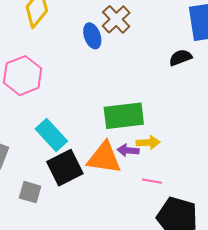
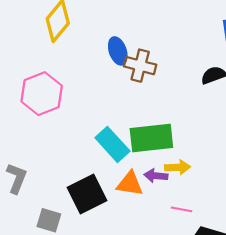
brown cross: (116, 19) -> (140, 66), moved, turned -32
cyan rectangle: (51, 135) -> (112, 144), moved
orange triangle: (104, 158) -> (130, 184), size x0.7

